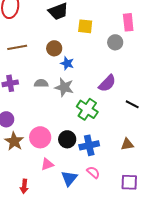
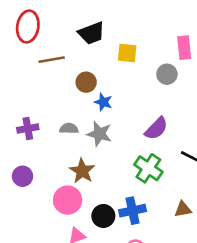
brown line: (17, 47) -> (52, 60), moved
green cross: (87, 109) -> (148, 168), moved
black circle: (67, 139) -> (103, 216), moved
brown star: (14, 141) -> (82, 171), moved

